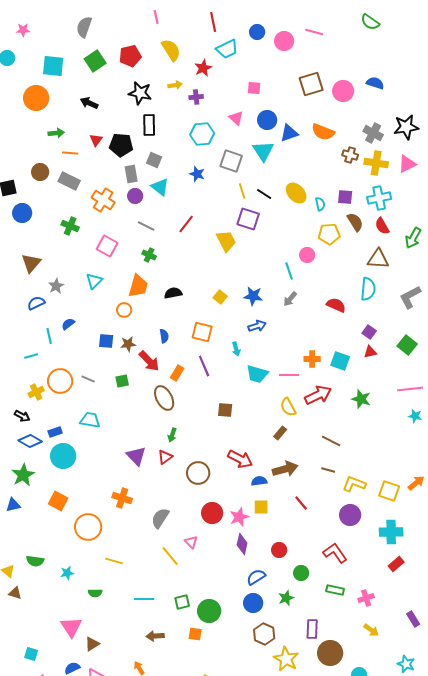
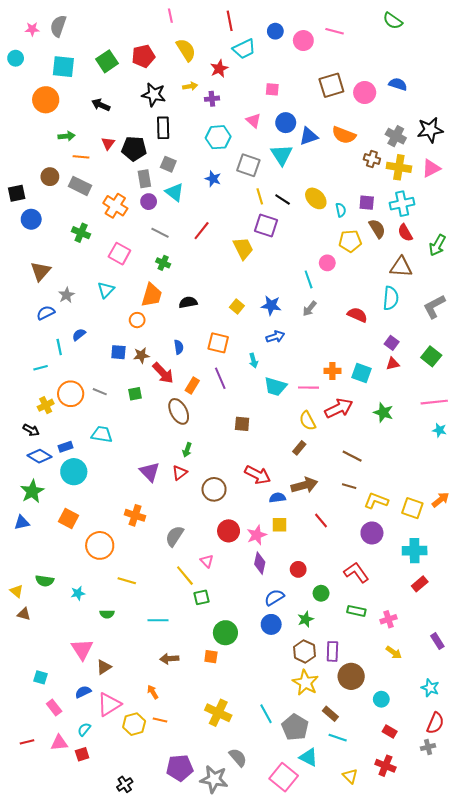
gray semicircle: (84, 27) -> (58, 26), moved
green square: (182, 602) -> (202, 597), moved
brown hexagon: (264, 634) -> (304, 651), moved

